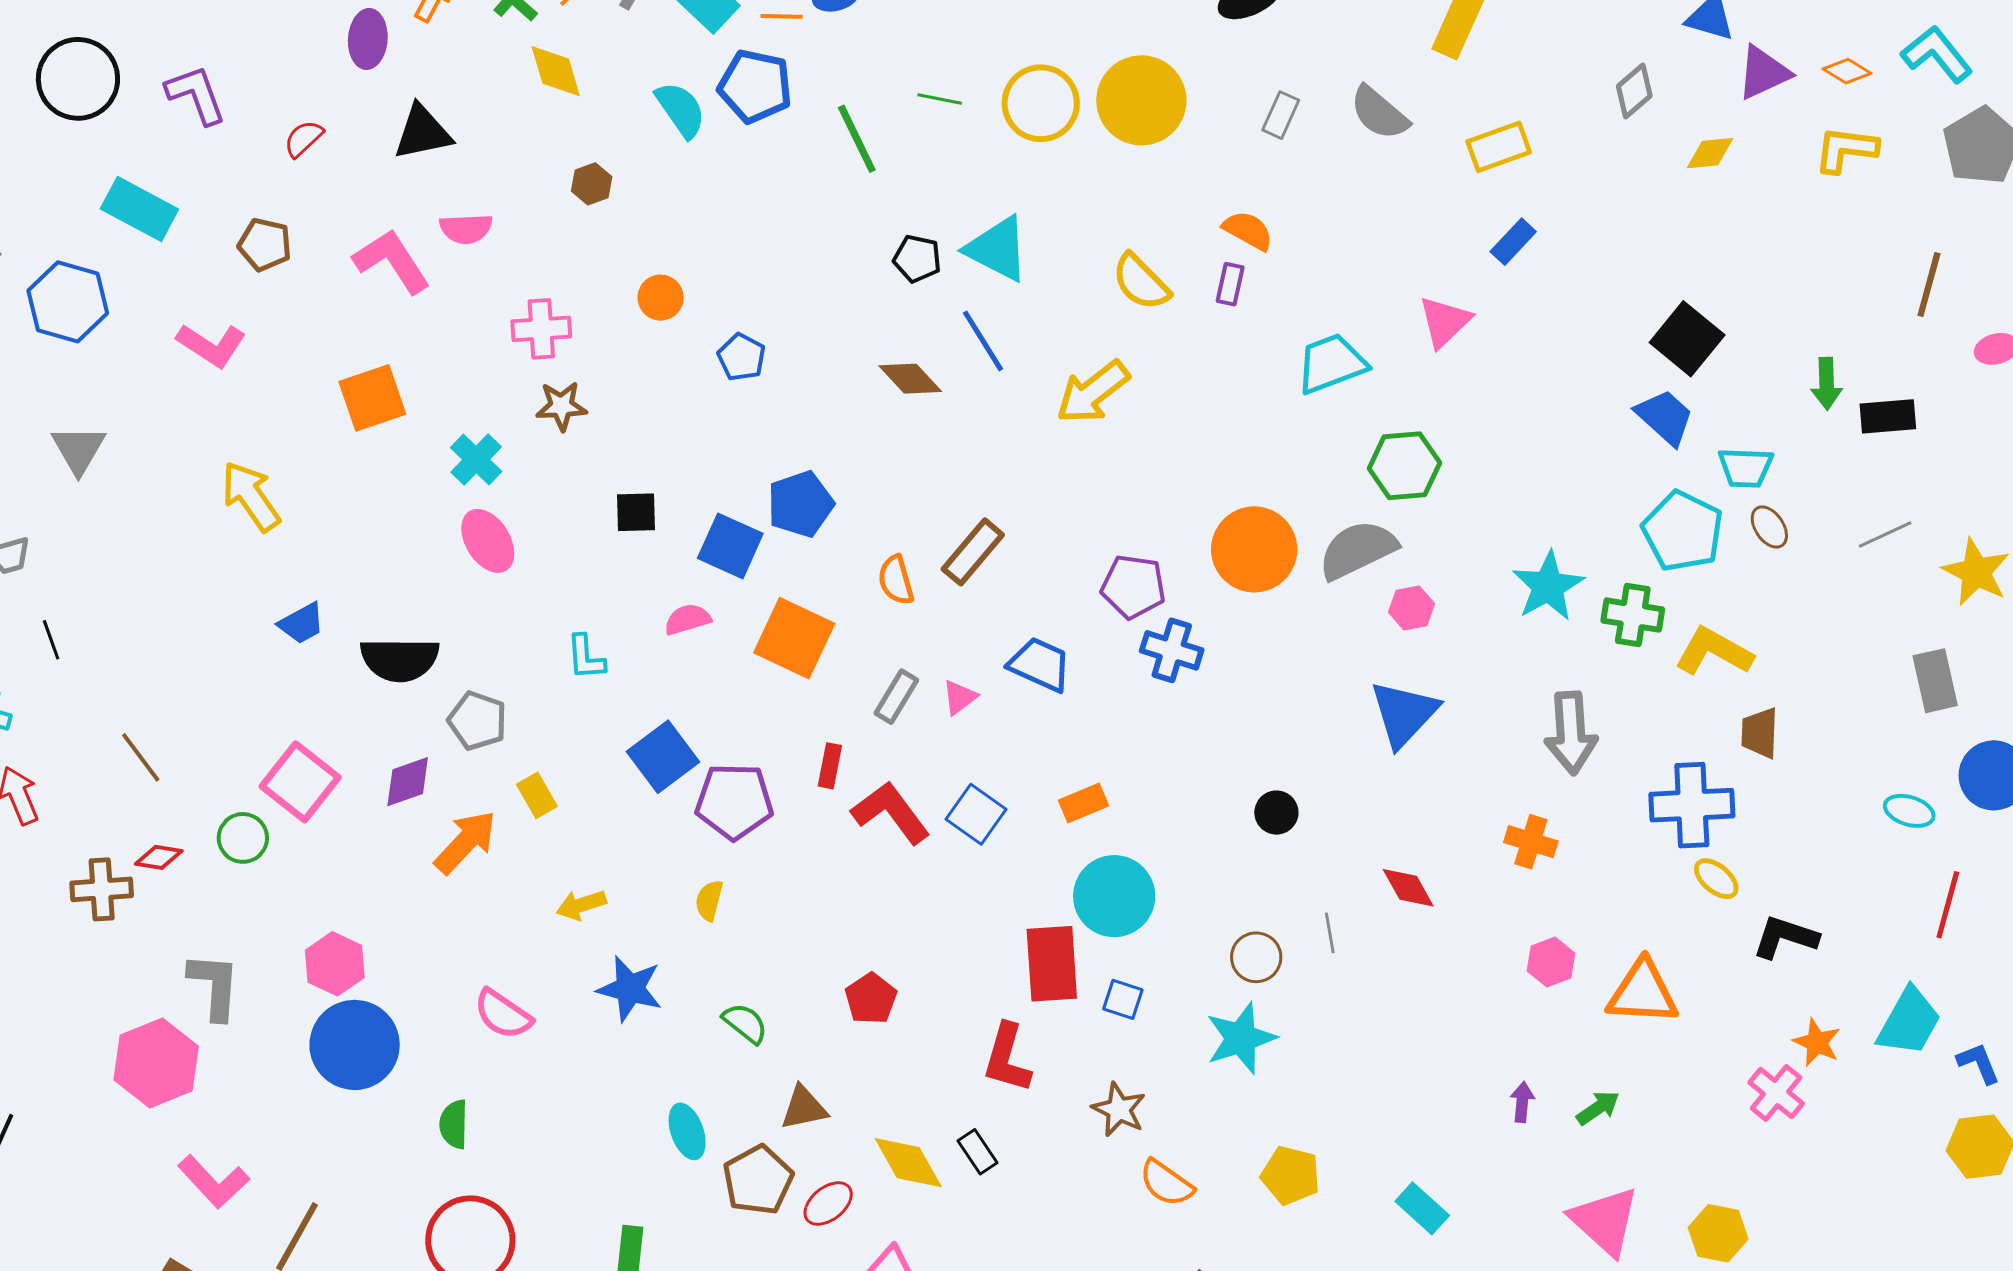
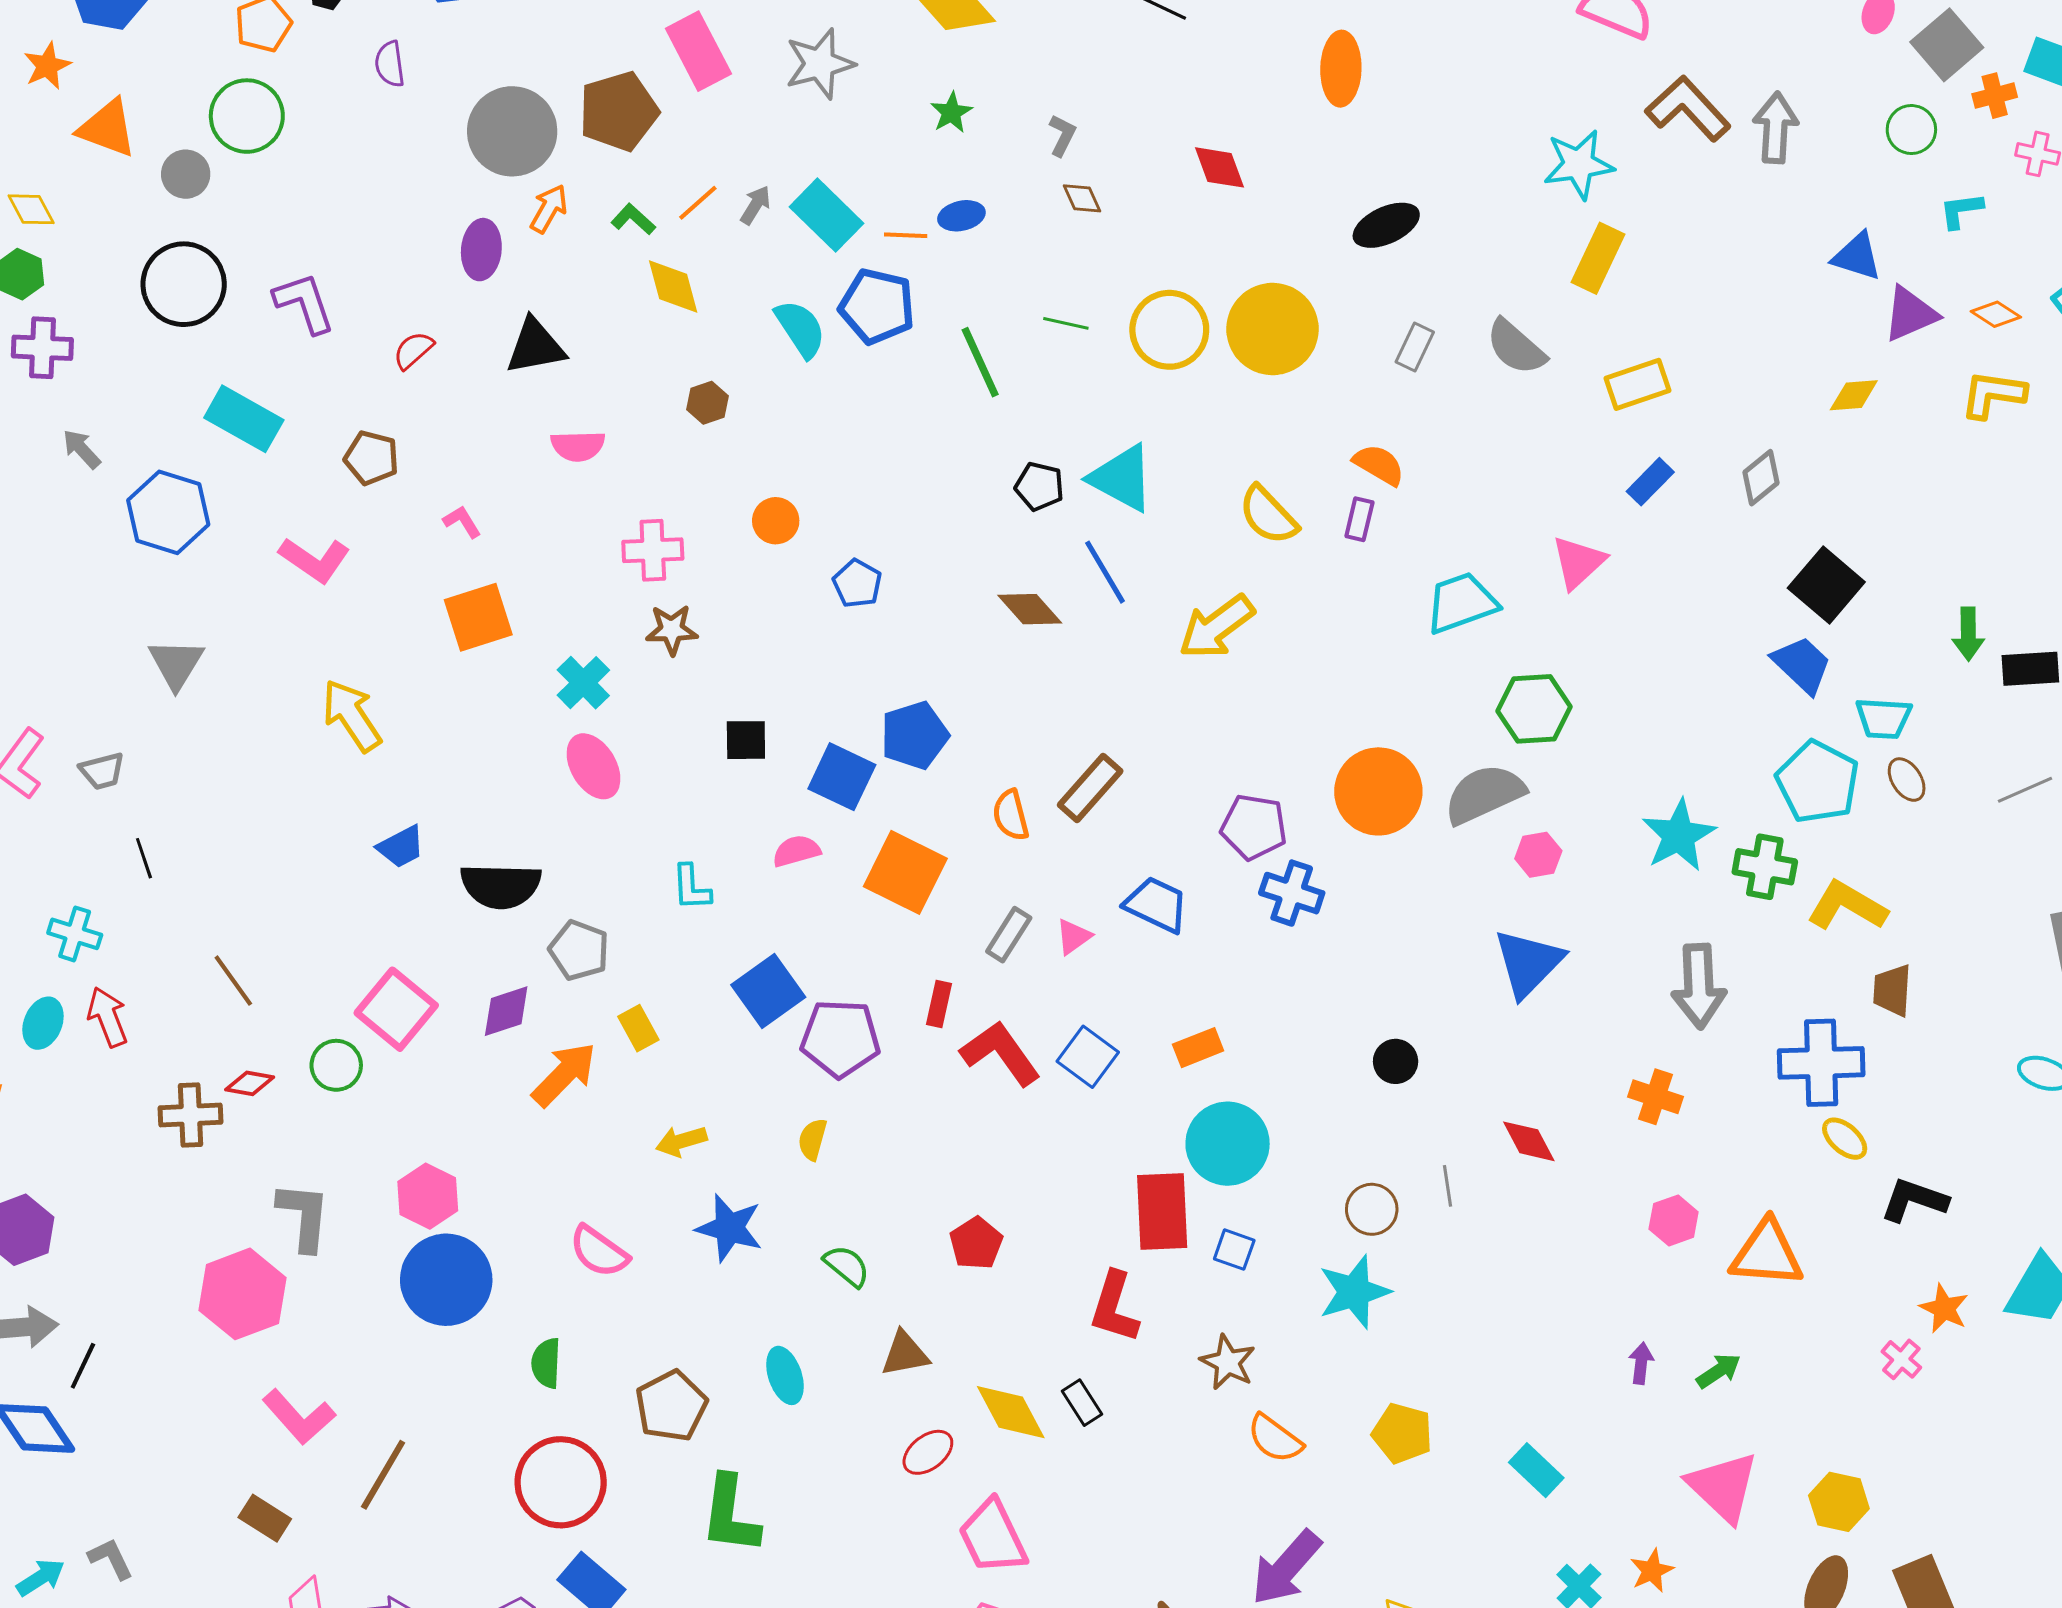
gray diamond: (1634, 91) -> (1761, 478), moved
pink L-shape: (392, 261) -> (462, 522), moved, size x0.5
pink cross: (1776, 1093) -> (1901, 1359), size x0.7
brown pentagon: (758, 1180) -> (671, 1406), moved

